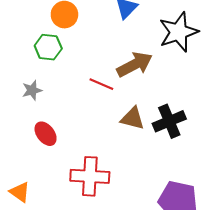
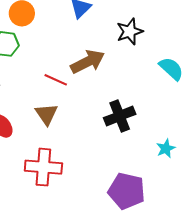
black star: (178, 32) -> (130, 32), size x0.7
brown triangle: (132, 118) -> (46, 114), moved, turned 40

